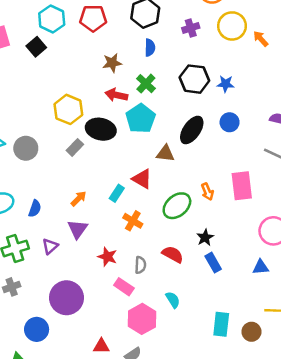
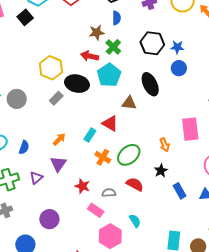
brown star: (112, 63) -> (97, 33), moved
blue circle: (230, 122) -> (179, 68), moved
black ellipse: (192, 130) -> (150, 84), turned -60
orange arrow: (207, 192) -> (165, 145), moved
green ellipse: (177, 206) -> (129, 155), moved
blue rectangle: (213, 263) -> (180, 191), moved
gray semicircle: (140, 265) -> (109, 193), turned -96
purple circle: (66, 298) -> (49, 219), size x0.7

